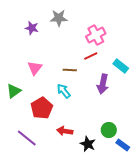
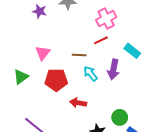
cyan arrow: (64, 91) -> (91, 74), moved
red pentagon: (42, 108) -> (56, 80), moved, turned 30
red arrow: (65, 131) -> (78, 103), moved

